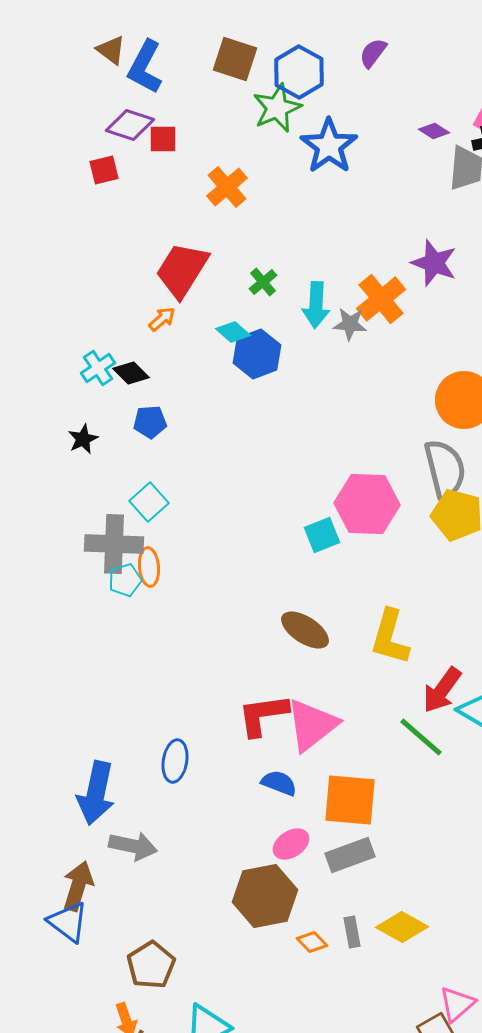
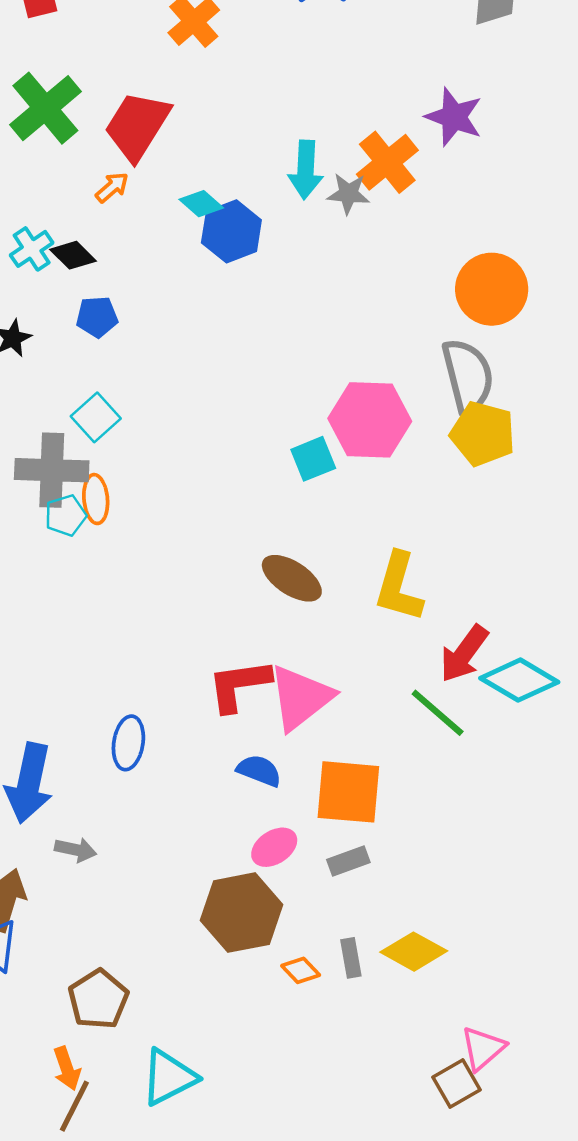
green cross: (263, 282) -> (45, 108), moved, size x2.0
gray arrow: (133, 846) -> (76, 850), size x0.7
gray rectangle: (350, 855) -> (348, 861), size x0.7

